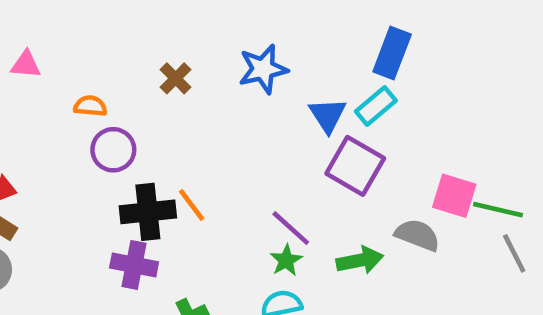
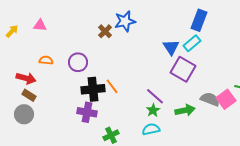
blue star: (263, 69) -> (125, 21), moved
orange semicircle: (90, 106) -> (46, 60), moved
pink square: (454, 196) -> (226, 99), moved, turned 36

